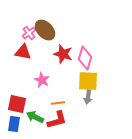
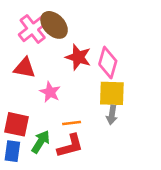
pink cross: (29, 33) -> (33, 29), size x1.5
red triangle: (23, 52) -> (25, 68), moved
green arrow: (35, 117) -> (41, 142), turned 96

